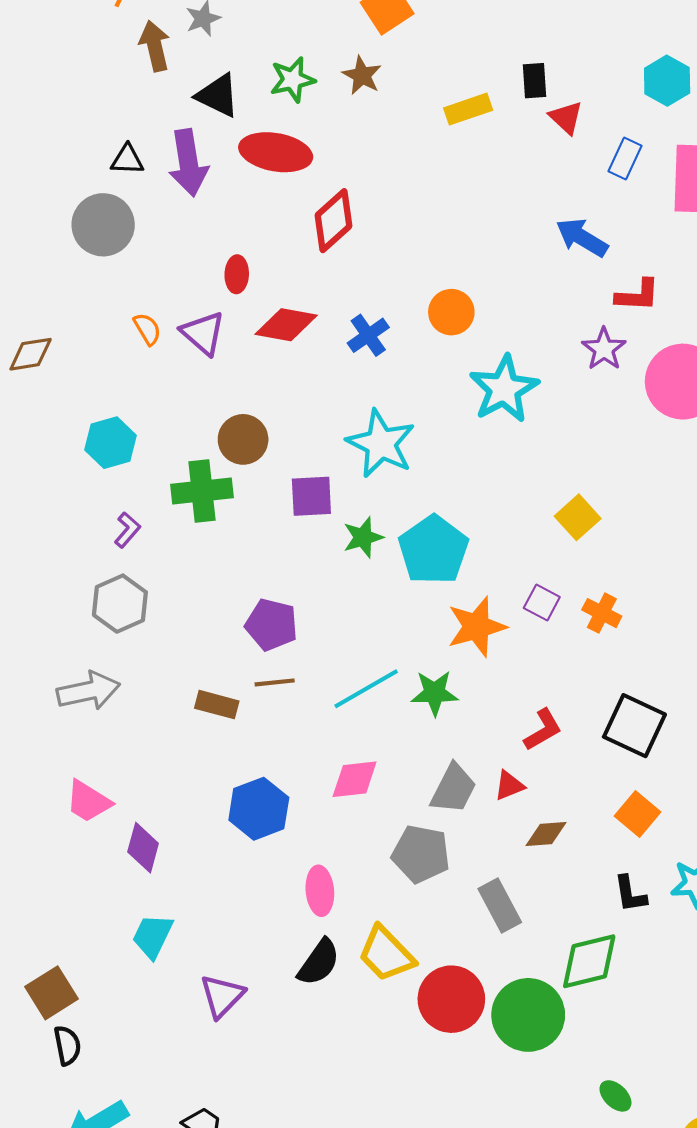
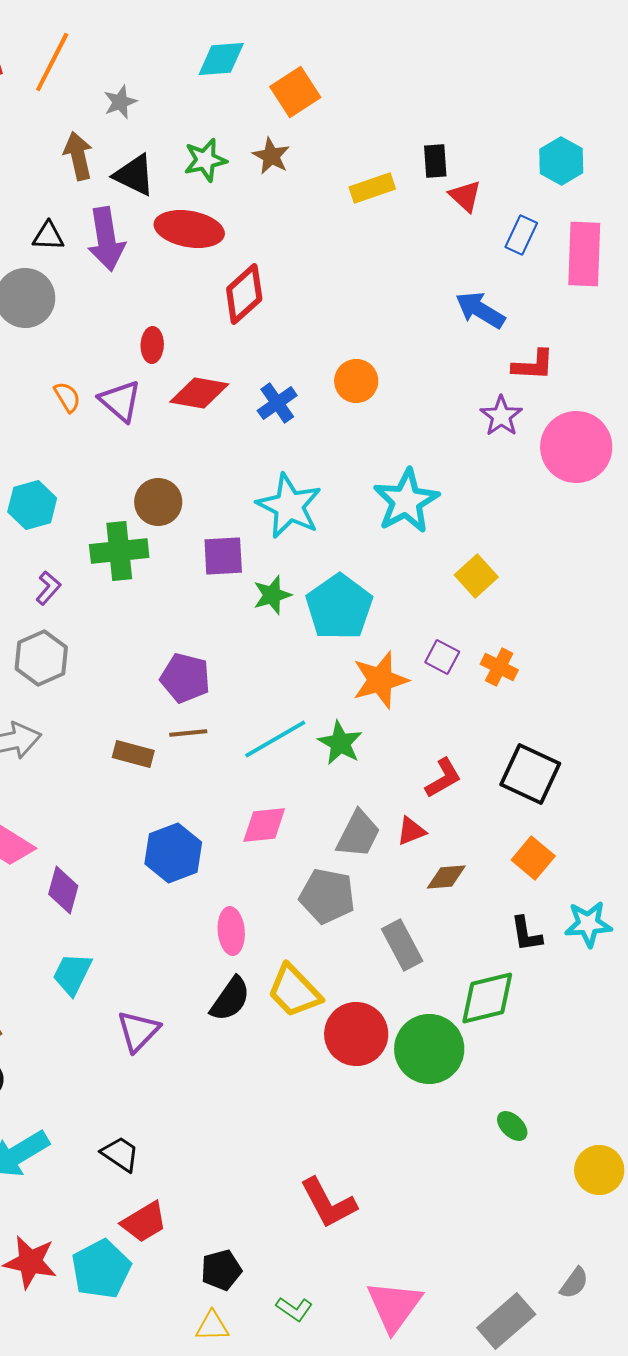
brown arrow: (155, 46) -> (78, 156), moved
cyan star: (504, 389) -> (406, 501), moved
green star: (435, 693) -> (340, 743), turned 30

